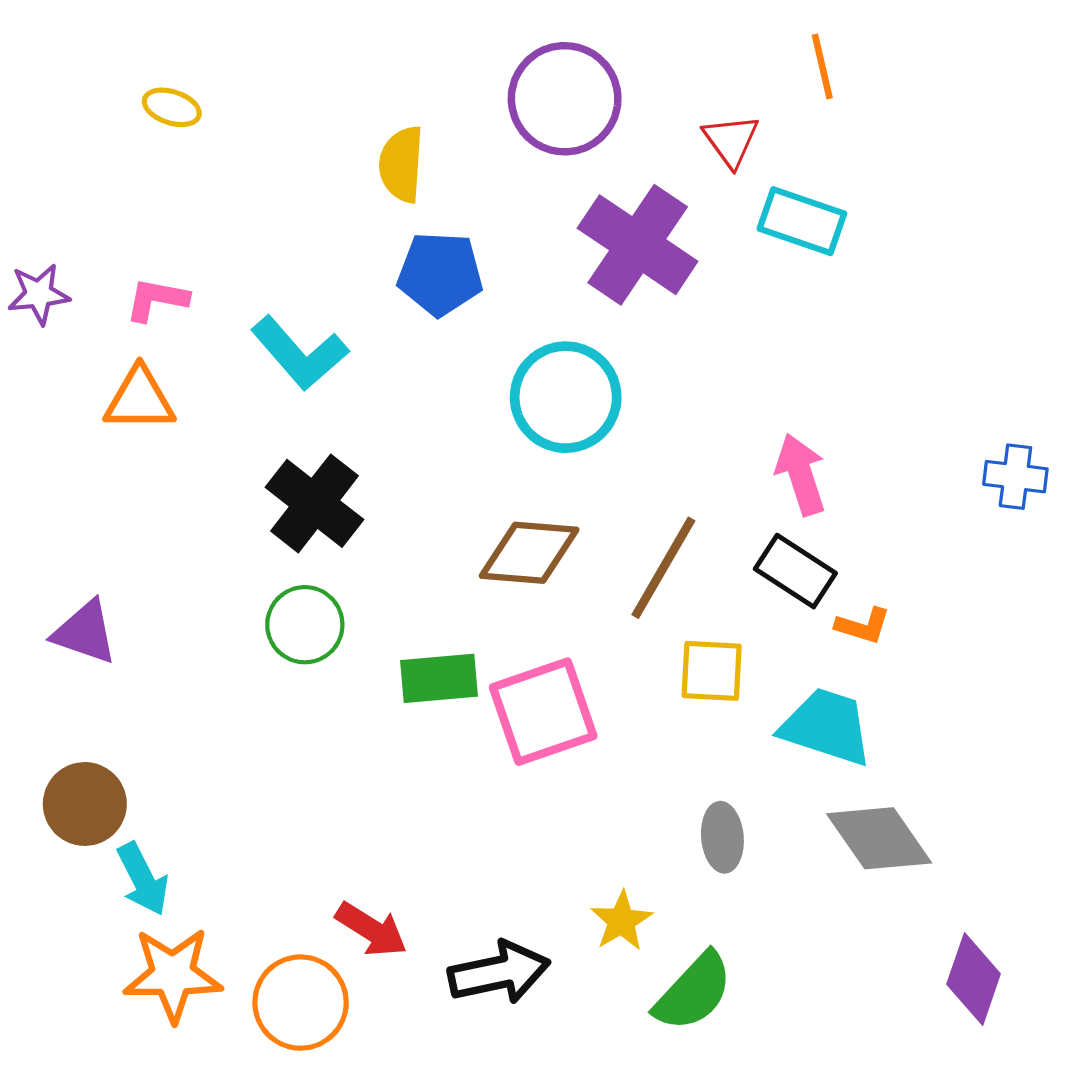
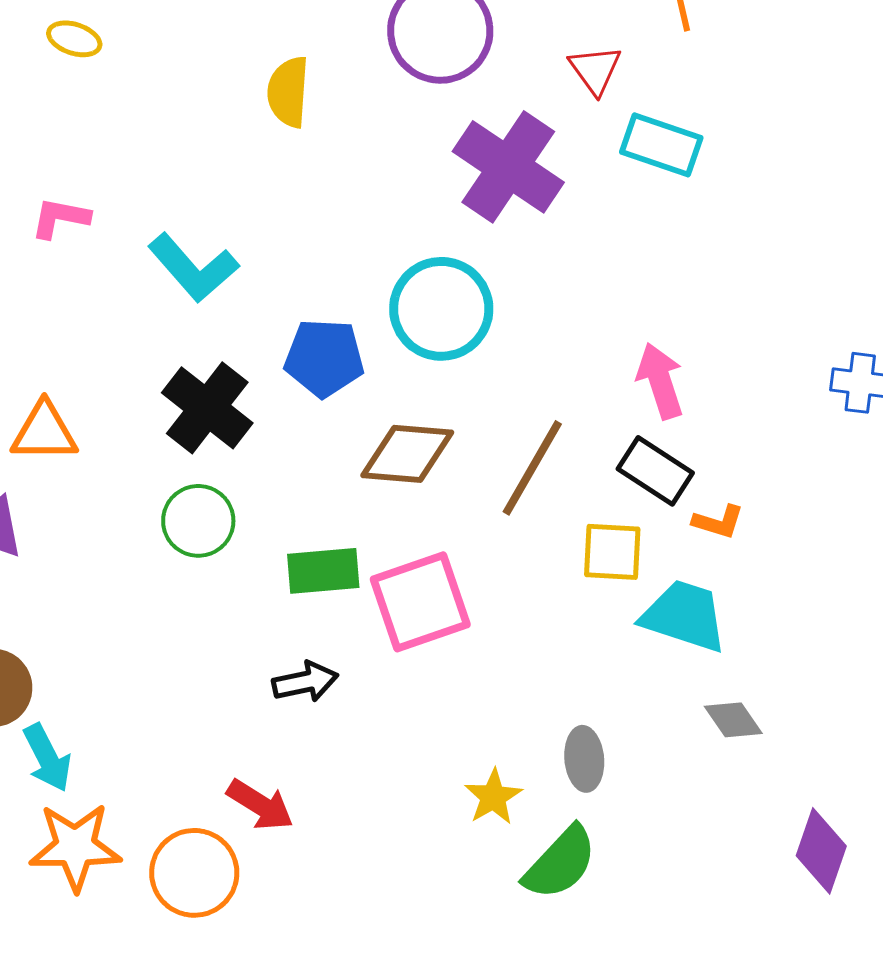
blue pentagon: (440, 274) -> (324, 358), moved
orange triangle: (140, 399) -> (44, 432), moved
yellow square: (712, 671) -> (612, 552), moved
gray ellipse: (722, 837) -> (584, 759), moved
gray diamond: (879, 838) -> (733, 720), size x0.6
black arrow: (499, 972) -> (305, 682), moved, size x0.7

